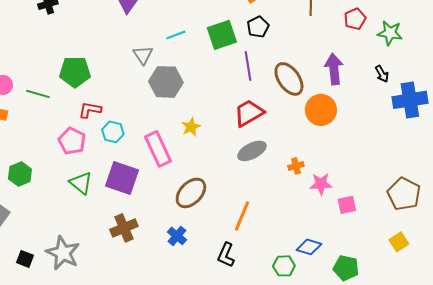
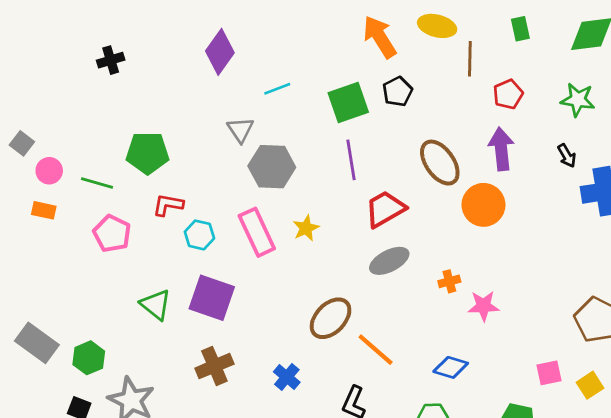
red pentagon: (355, 19) -> (508, 94), moved
cyan line: (176, 35) -> (277, 89), moved
purple line: (248, 66) -> (351, 160), moved
pink pentagon: (72, 141) -> (112, 234), moved
pink rectangle: (158, 149) -> (257, 232), moved
green hexagon: (20, 174) -> (89, 358), moved
brown ellipse: (191, 193) -> (331, 318), moved
pink square: (347, 205) -> (549, 373), moved
orange line: (242, 216) -> (376, 350), turned -72
blue diamond: (309, 247) -> (451, 367), moved

